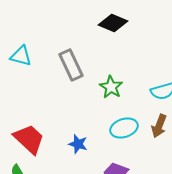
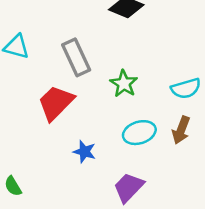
red trapezoid: (29, 139) -> (56, 103), moved, turned -88

